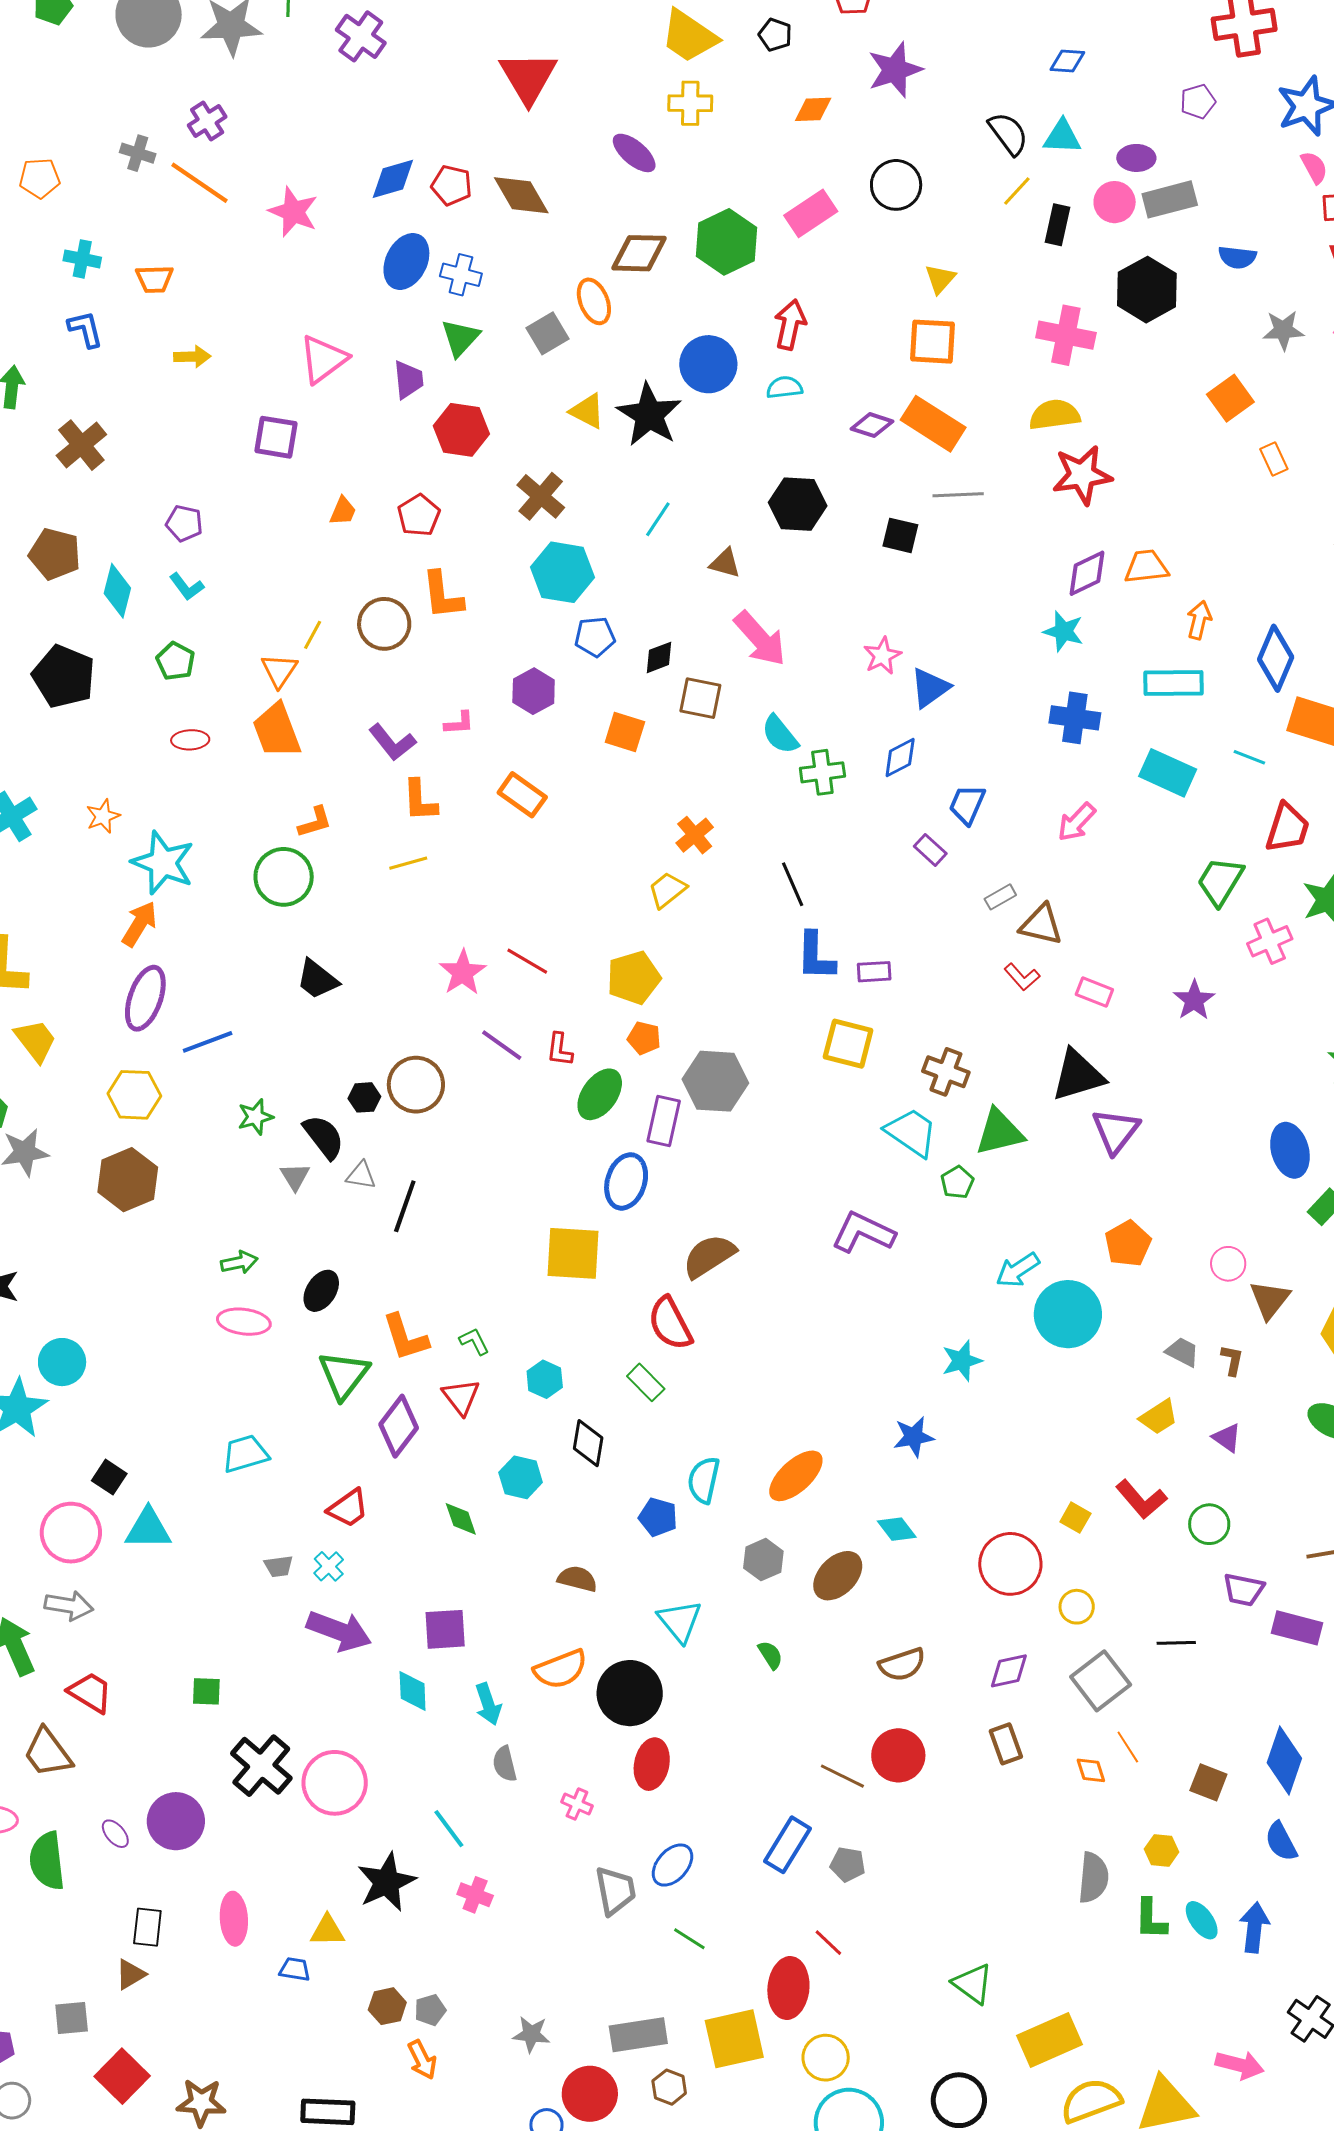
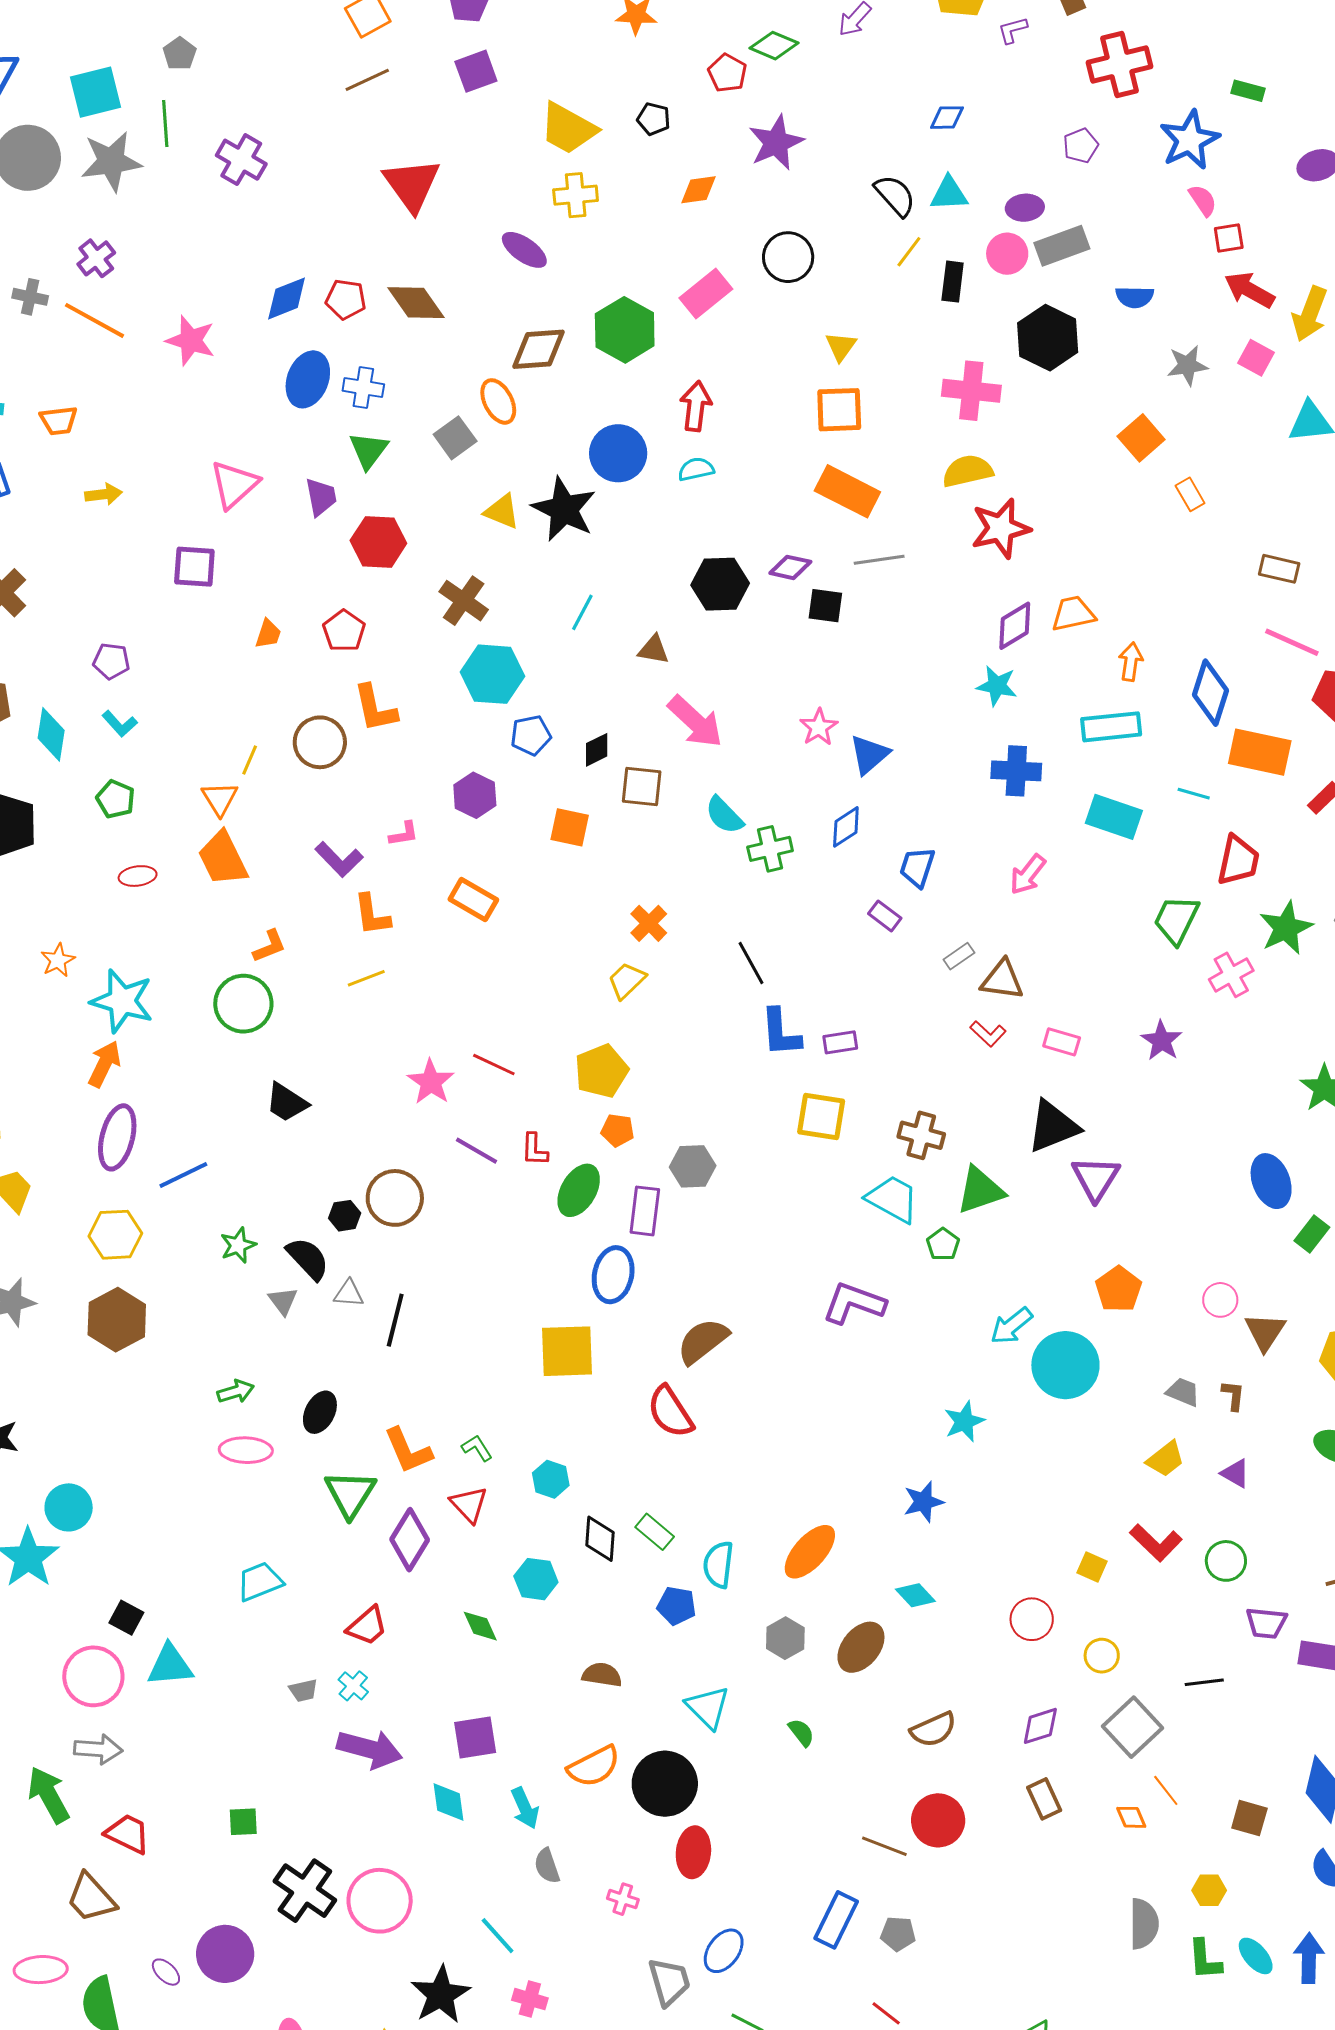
purple diamond: (872, 425) -> (790, 567), moved
gray hexagon: (715, 1081) -> (693, 1166), size x0.7
green rectangle: (646, 1382) -> (655, 1532), moved
red circle: (1010, 1564) -> (1032, 1619), size x0.7

